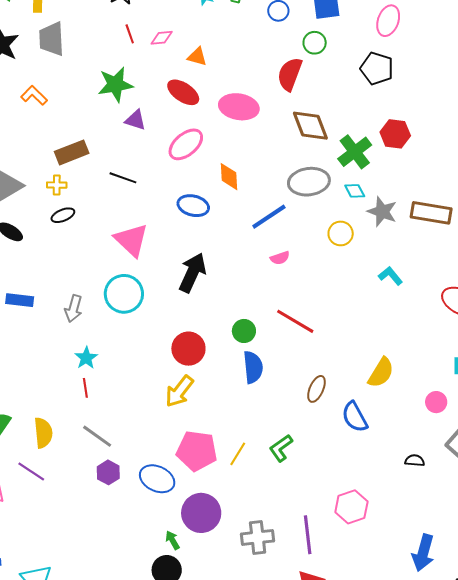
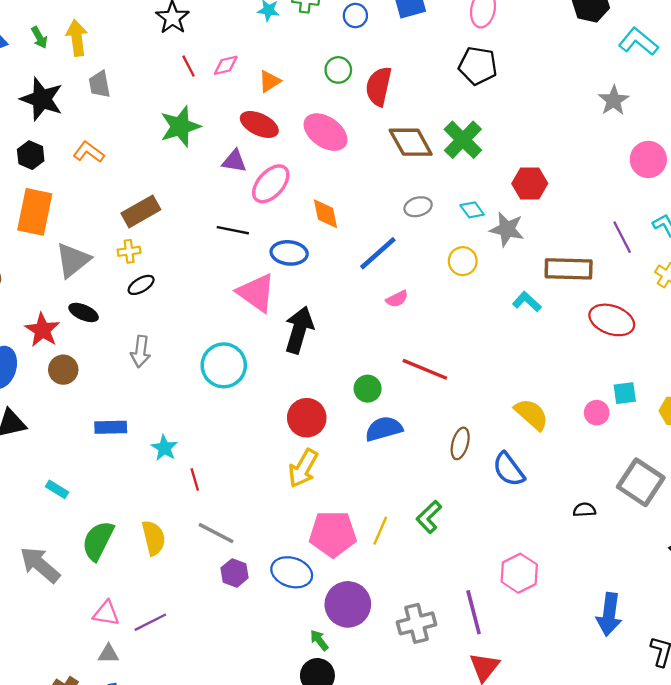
gray trapezoid: (52, 39) -> (100, 84), size x0.7
green circle: (315, 43) -> (338, 70), moved
orange triangle: (197, 57) -> (270, 81), turned -40
pink ellipse: (239, 107) -> (326, 132), turned 33
purple triangle: (135, 120) -> (234, 161), moved
red hexagon: (395, 134) -> (530, 183), moved
green cross: (355, 152) -> (463, 140), moved
black line: (123, 178) -> (233, 230), moved
gray ellipse: (309, 182) -> (418, 207), size x0.6
brown rectangle: (431, 213) -> (569, 269), moved
pink triangle: (131, 240) -> (256, 293), moved
blue rectangle: (20, 300) -> (111, 427), moved
gray arrow: (74, 309) -> (141, 351), moved
cyan star: (86, 358) -> (164, 448), moved
blue semicircle: (253, 367) -> (384, 429), turned -92
yellow semicircle: (381, 373) -> (532, 414), turned -72
pink circle: (436, 402) -> (597, 413), moved
purple line: (31, 471) -> (150, 622), moved, turned -52

